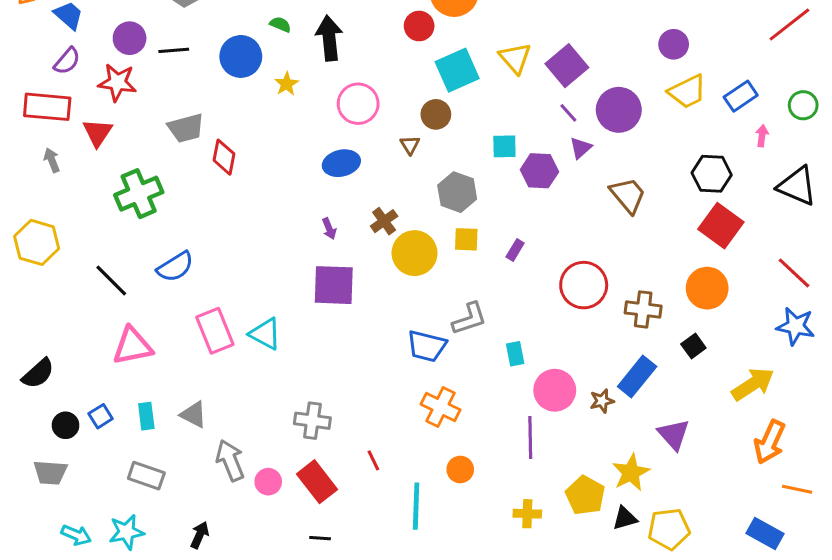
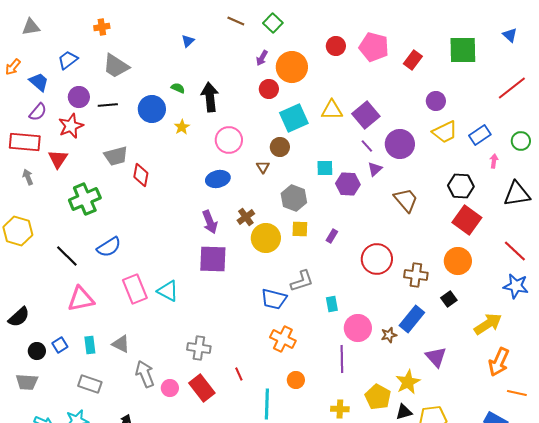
yellow triangle: (515, 58) -> (332, 110), turned -50
red star: (117, 82) -> (71, 126), turned -30
black triangle: (797, 186) -> (517, 194), turned -32
purple arrow: (329, 229) -> (210, 222), size x1.6

